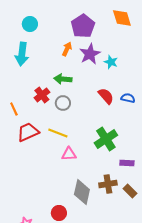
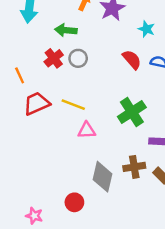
cyan star: (111, 62) -> (146, 29), moved
green arrow: (63, 79) -> (66, 30), moved
gray circle: (63, 103) -> (78, 58), moved

